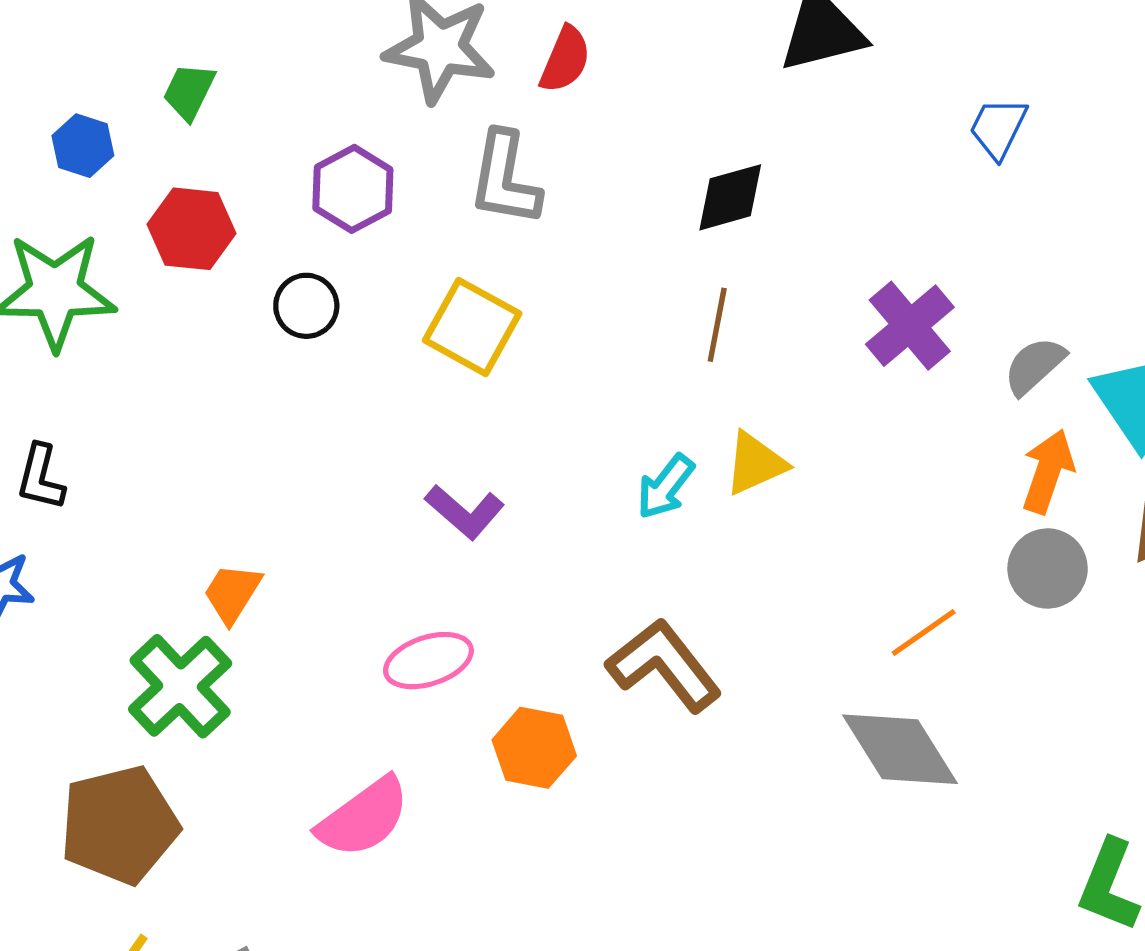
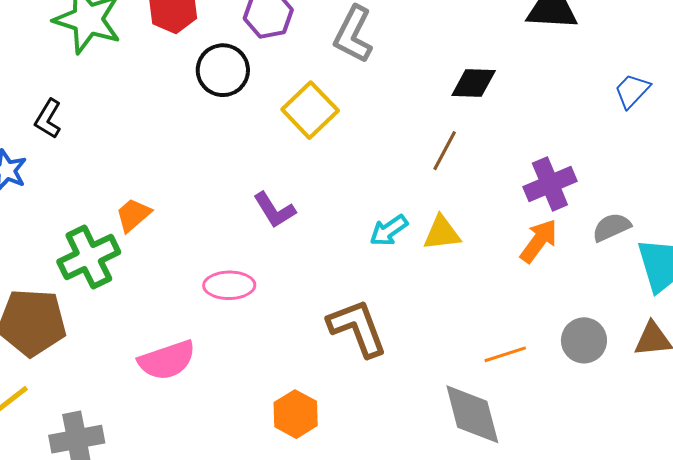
black circle: (306, 306) -> (223, 70), size x1.4
orange arrow: (1048, 471) -> (539, 241), moved
orange hexagon: (534, 748) -> (296, 414), moved

